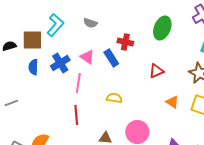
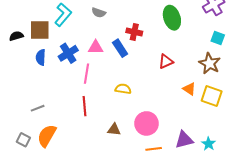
green ellipse: (162, 28) -> (172, 18), turned -40
pink triangle: (87, 57) -> (96, 47), turned -35
orange triangle: (172, 102) -> (189, 89), moved
gray line: (11, 103) -> (38, 108), moved

